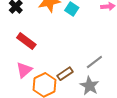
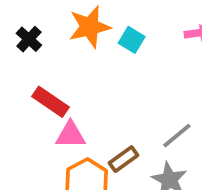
pink triangle: (24, 70) -> (70, 135), moved, turned 42

